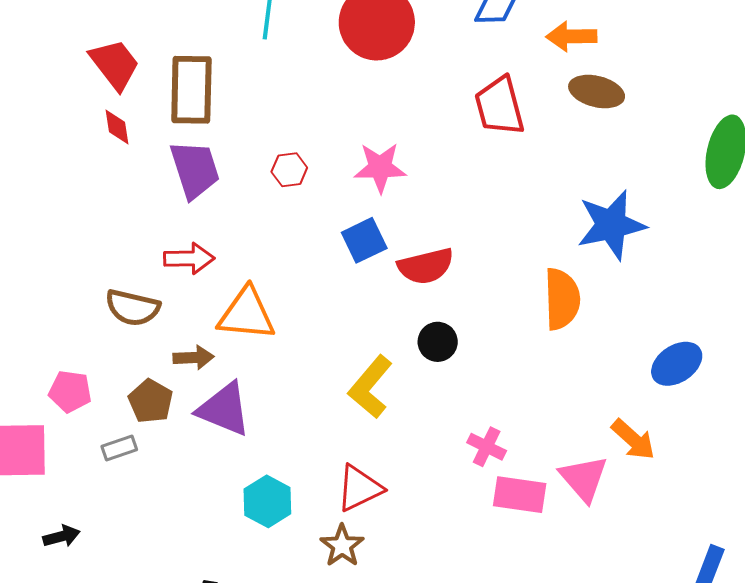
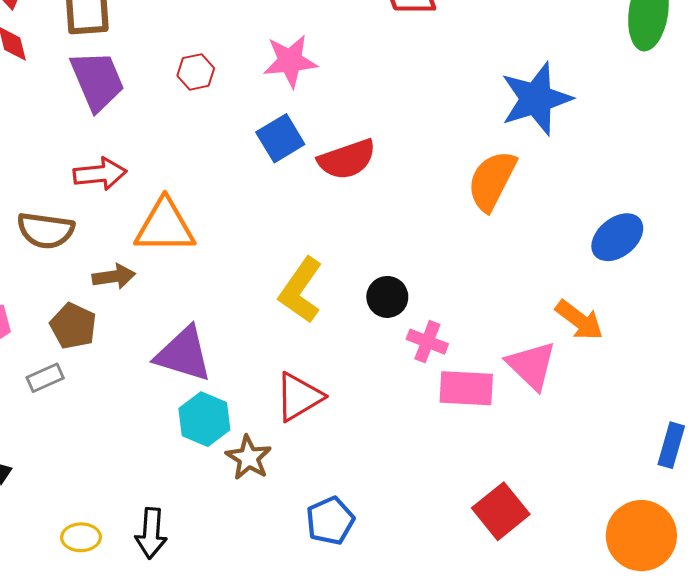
orange semicircle: (562, 299) -> (492, 181), turned -146
black circle: (438, 342) -> (387, 297), moved
purple triangle: (224, 409) -> (184, 354), moved
brown star: (342, 546) -> (249, 458), moved

